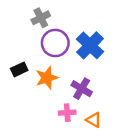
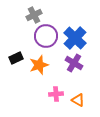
purple cross: (82, 89) -> (74, 63), moved

